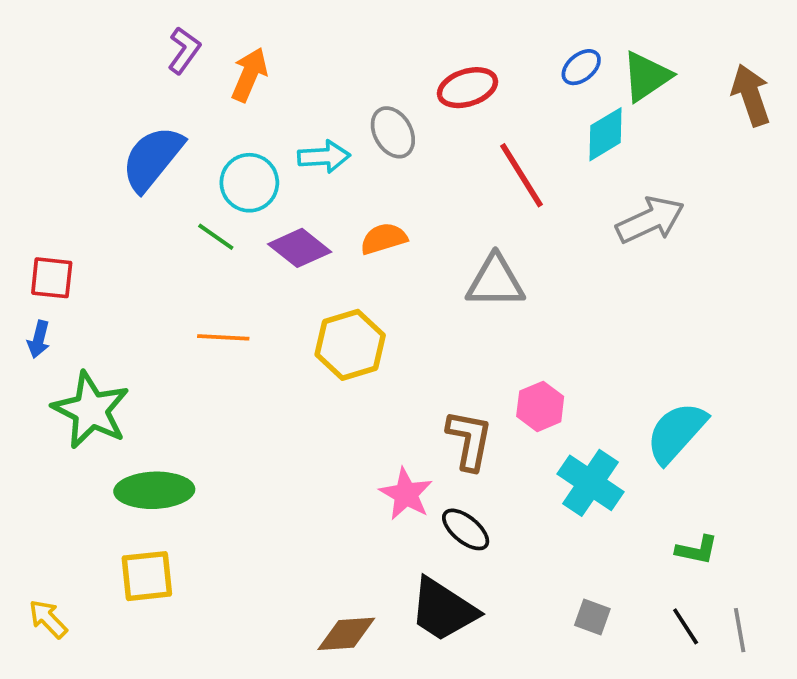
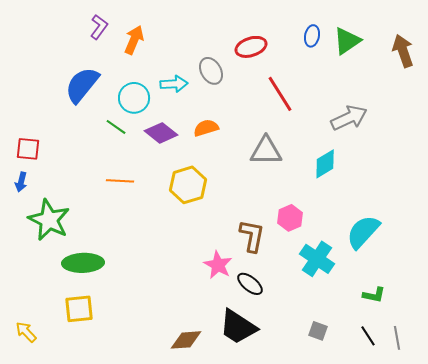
blue ellipse: (581, 67) -> (312, 36), turned -40
cyan diamond: (605, 134) -> (325, 164), moved

